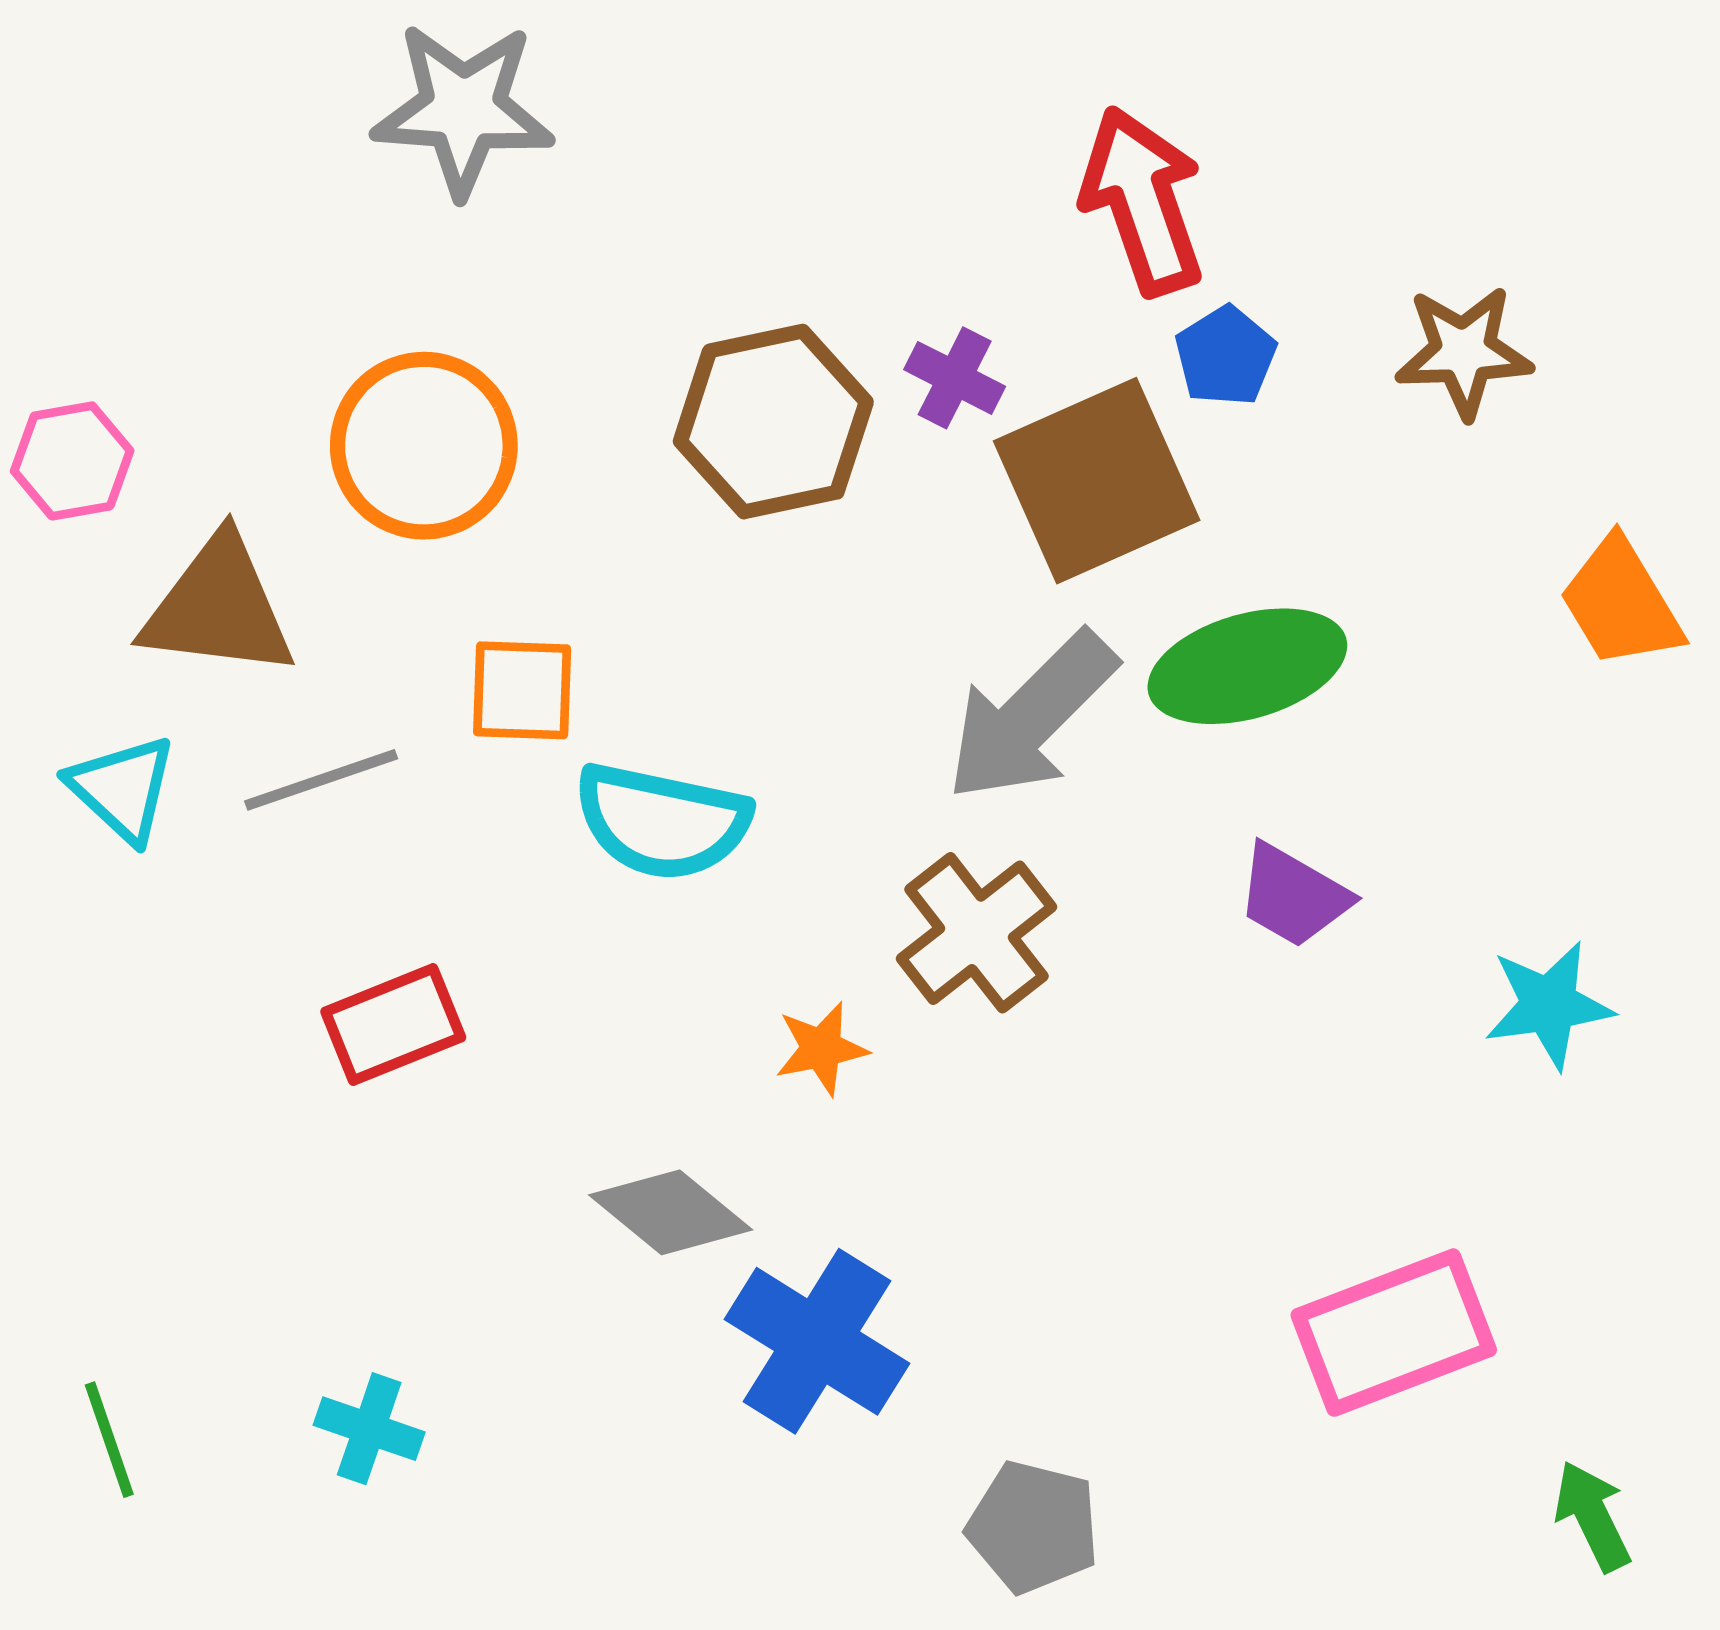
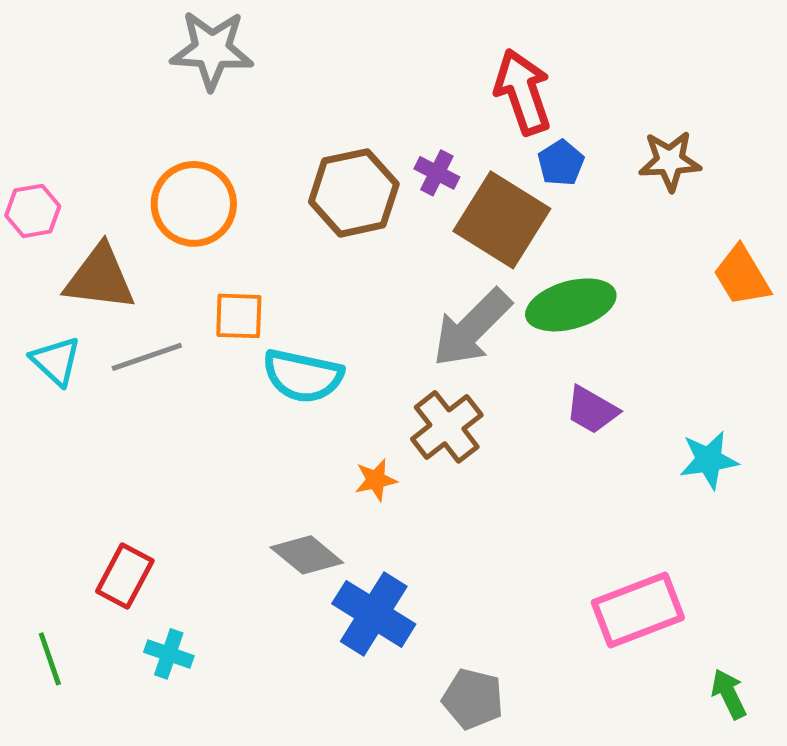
brown square: (1097, 481) -> (502, 220), turned -34
red rectangle: (393, 1025) -> (125, 576), moved, turned -40

